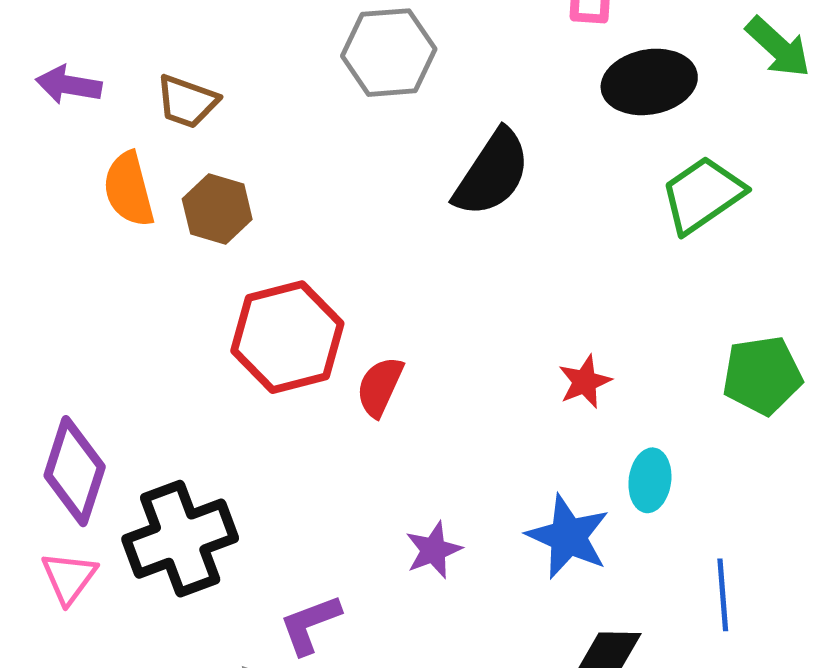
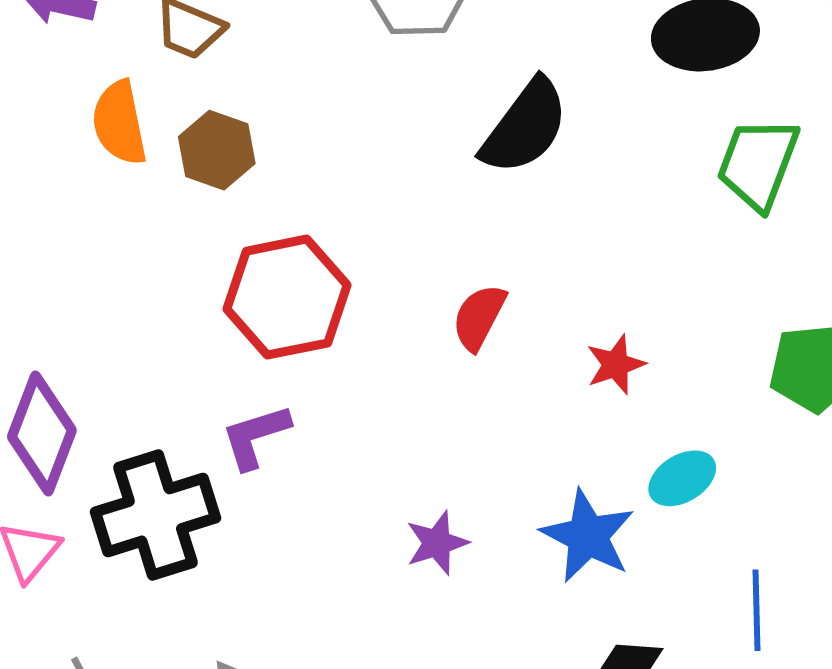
green trapezoid: (703, 195) -> (758, 163), turned -38
red semicircle: (380, 387) -> (479, 317), moved
cyan ellipse: (650, 480) -> (682, 478), turned 48
purple L-shape: (310, 624) -> (256, 436), moved

